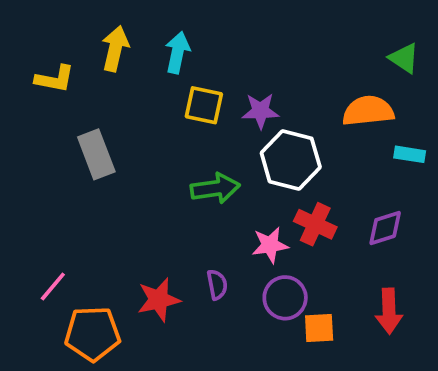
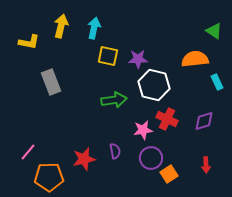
cyan rectangle: (410, 154) -> (217, 82), turned 56
red arrow: (389, 311) -> (206, 165), size x0.7
orange square: (319, 328) -> (169, 174), turned -30

